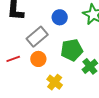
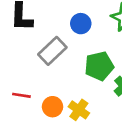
red line: (13, 59) -> (21, 95), moved, turned 32
orange circle: (38, 59) -> (53, 107), moved

